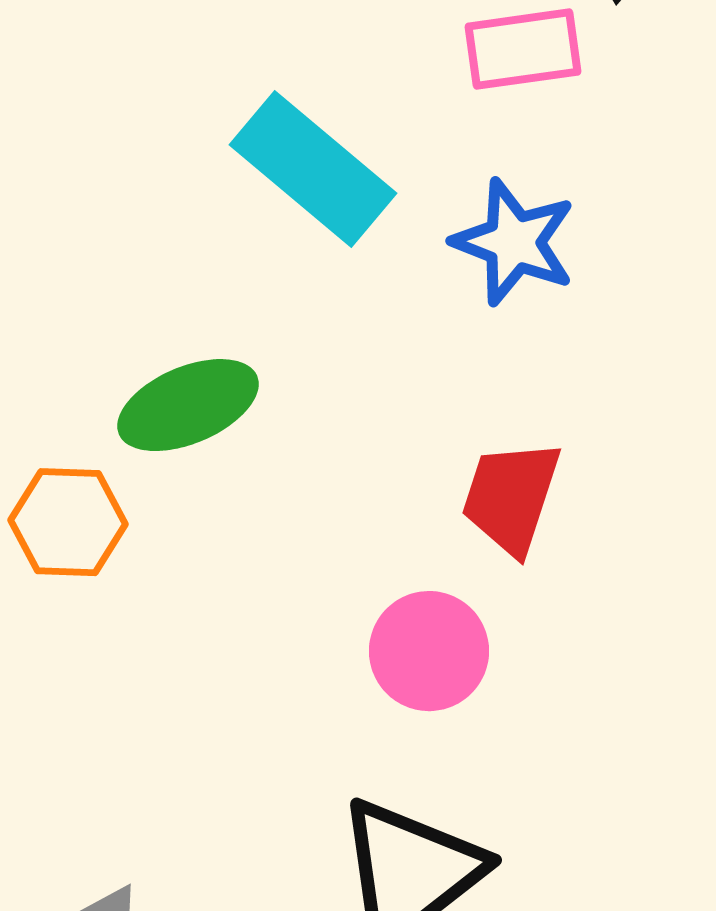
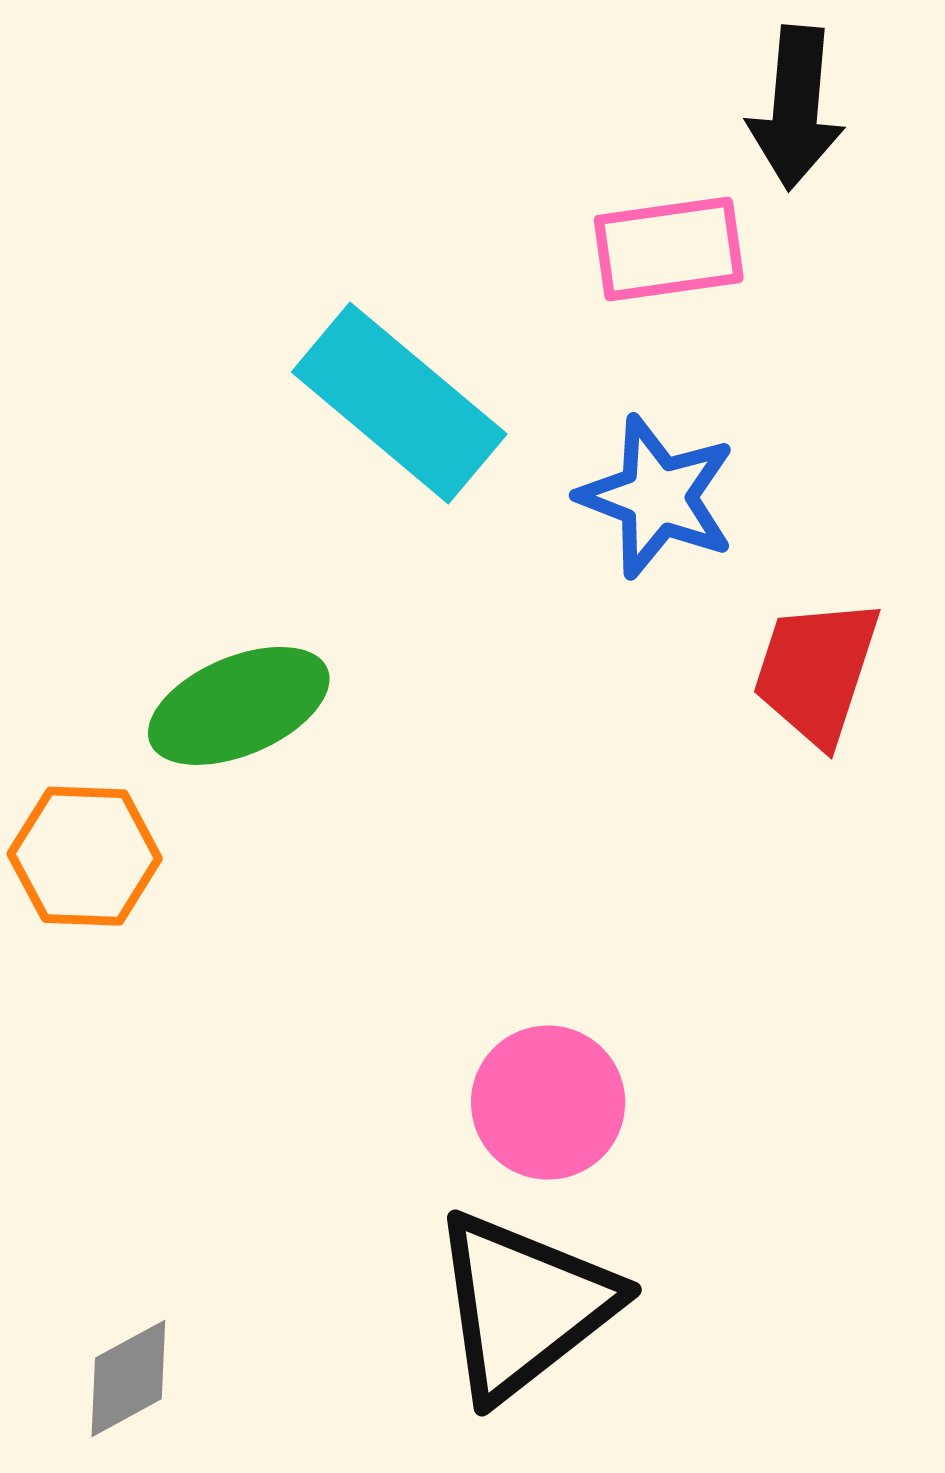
red trapezoid: (511, 497) -> (816, 671), moved
pink circle: (429, 651) -> (548, 1103), moved

